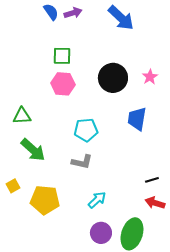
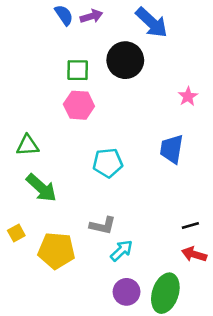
black circle: (113, 78) -> (125, 60), moved
gray L-shape: (82, 162) -> (103, 225), moved

